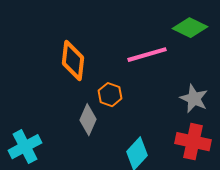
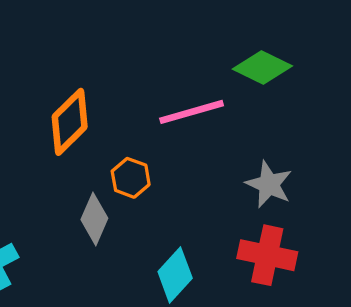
orange diamond: (73, 61) -> (70, 122), turned 39

